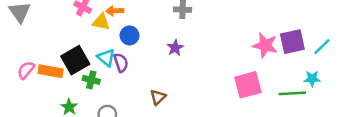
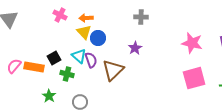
yellow triangle: (101, 22) -> (84, 32), moved, turned 35
pink star: (265, 45) -> (192, 43), moved
black square: (75, 60) -> (54, 58), size x0.6
brown triangle: (158, 97) -> (113, 70), moved, size x1.6

